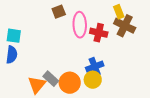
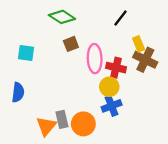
cyan square: (14, 36) -> (26, 53), moved
gray rectangle: (51, 79) -> (62, 119), turned 35
yellow circle: (93, 80) -> (109, 87), moved

